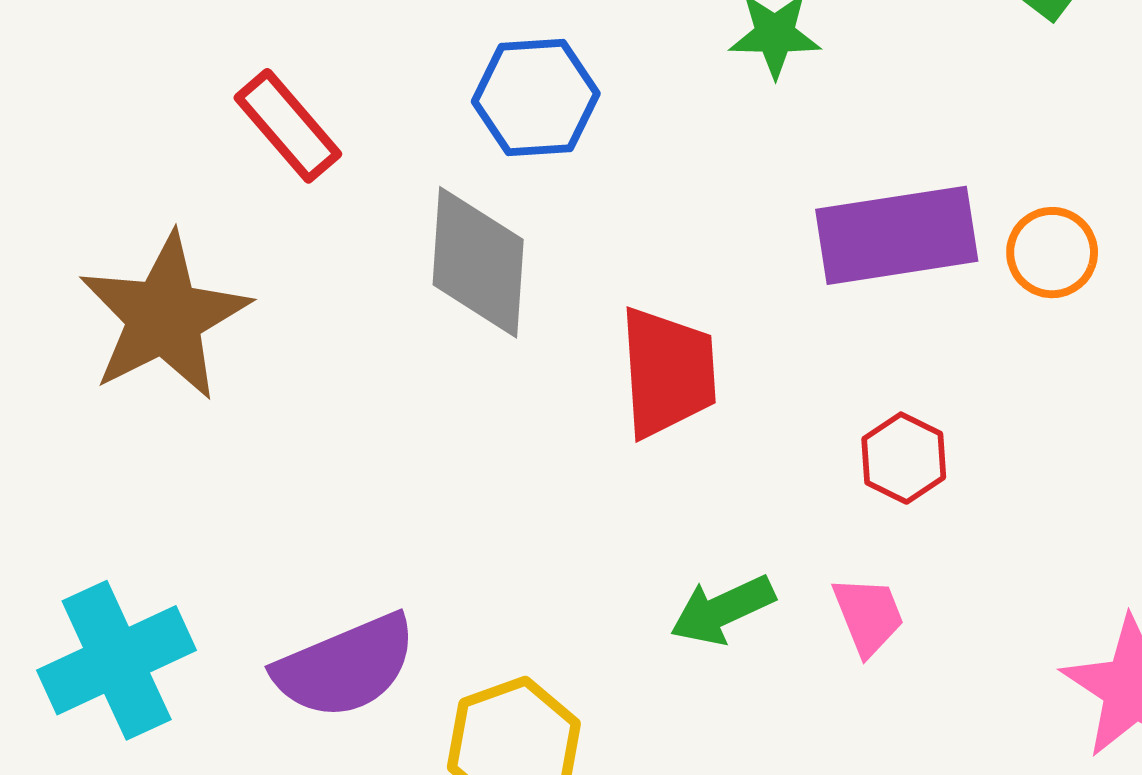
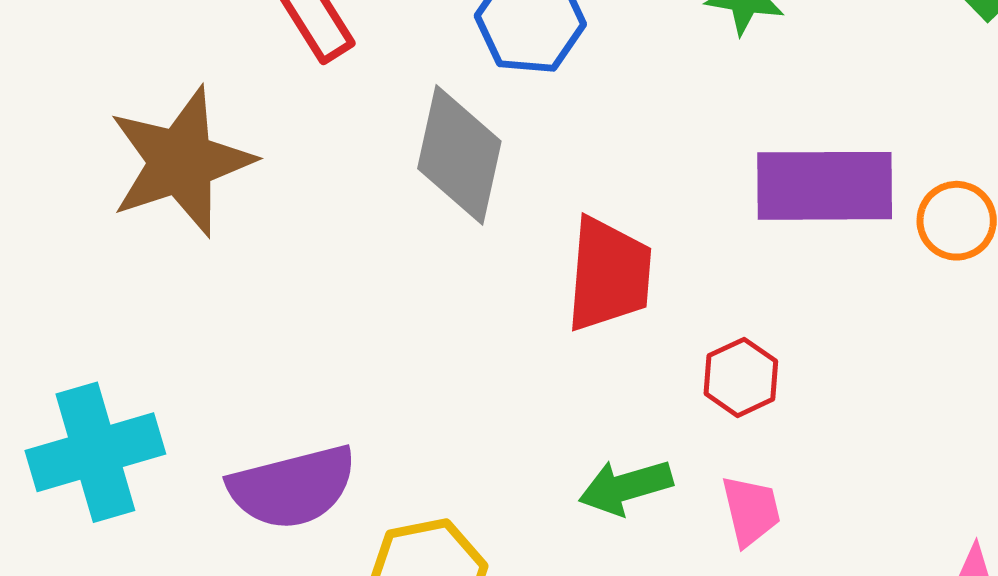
red hexagon: (904, 458) -> (741, 377), moved

